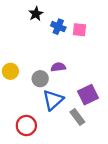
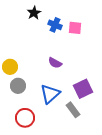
purple semicircle: (58, 67) -> (55, 63), turned -144
gray circle: (40, 79) -> (18, 86), moved

